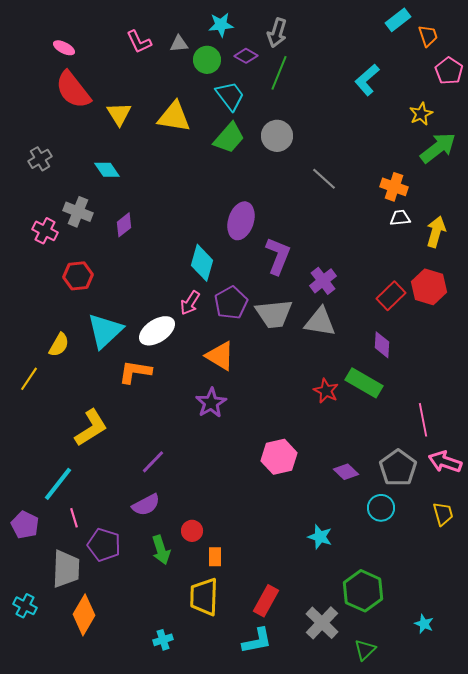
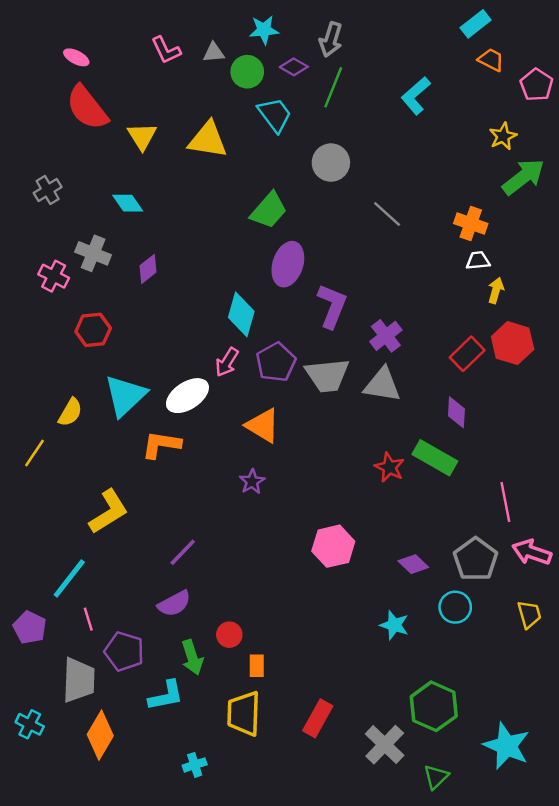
orange trapezoid: (428, 36) -> (491, 60), moved, turned -45
cyan L-shape: (367, 80) -> (416, 96), moved
green trapezoid: (229, 138) -> (269, 210), moved
yellow arrow: (436, 232) -> (496, 290), moved, size x0.7
purple star: (211, 403) -> (252, 482), size x0.7
cyan star: (320, 537) -> (394, 625), moved
cyan star: (424, 624) -> (507, 746), size x2.0
cyan L-shape: (257, 641) -> (166, 696), moved

